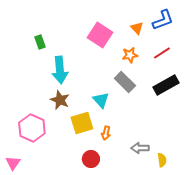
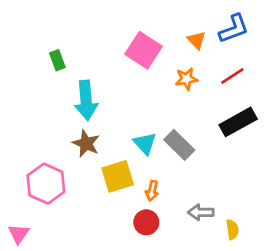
gray rectangle: (125, 82) -> (179, 145), moved
red circle: (91, 159) -> (146, 222), moved

